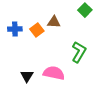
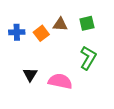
green square: (85, 10) -> (87, 23), moved, turned 32
black triangle: (27, 76) -> (30, 75), moved

